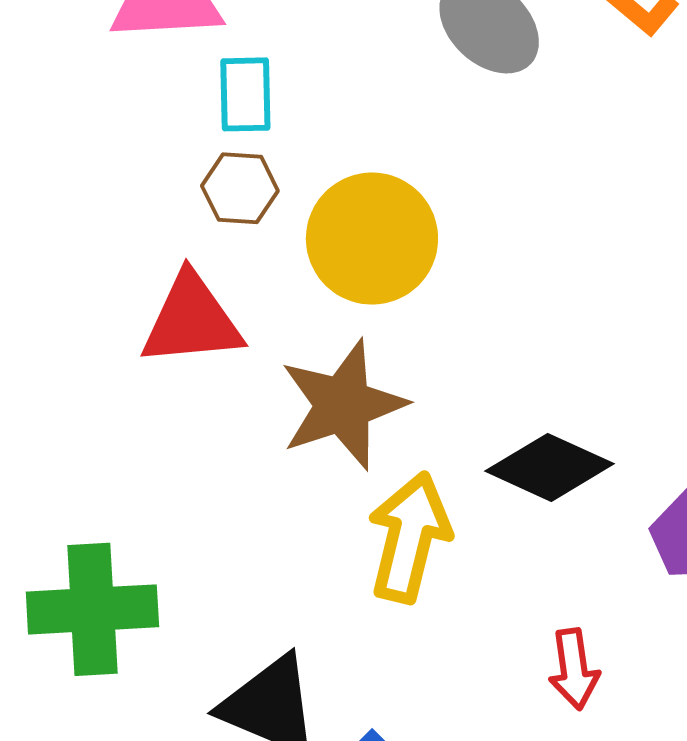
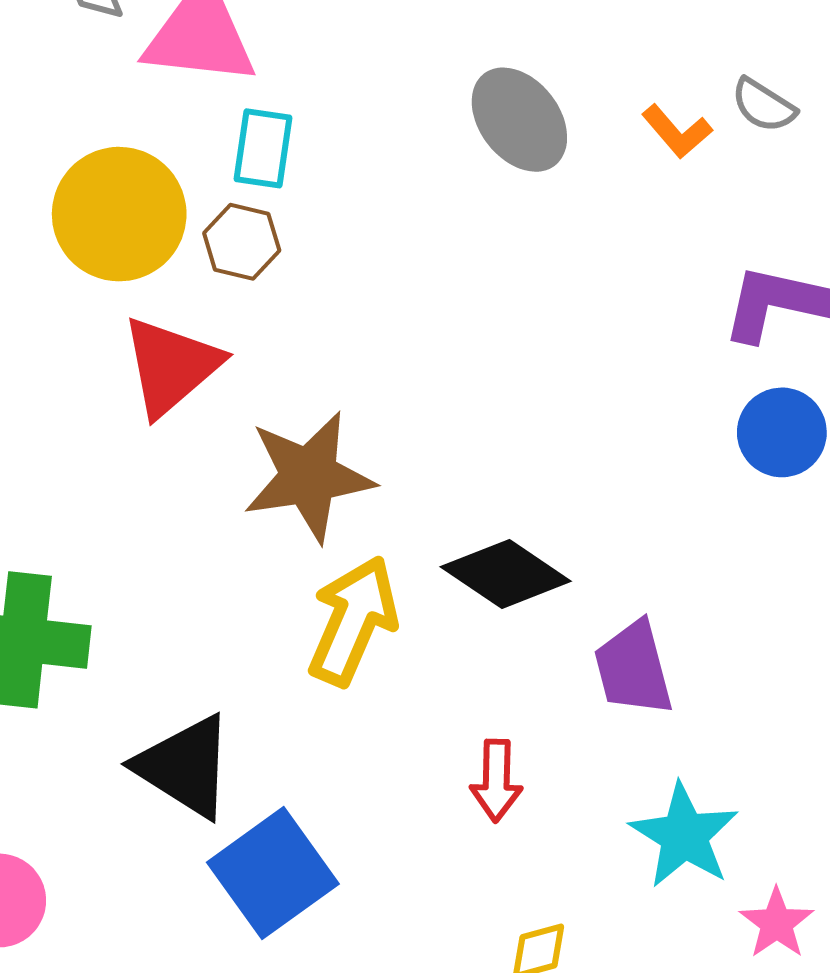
yellow circle: (372, 239) -> (119, 214), moved
red triangle: (192, 320) -> (171, 366), turned -45

